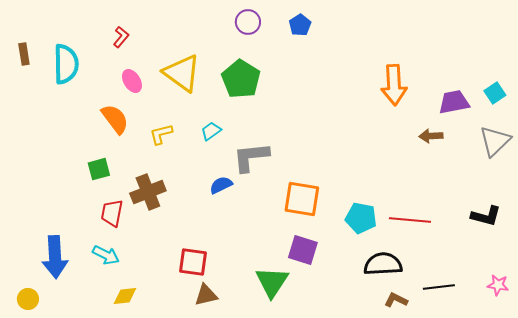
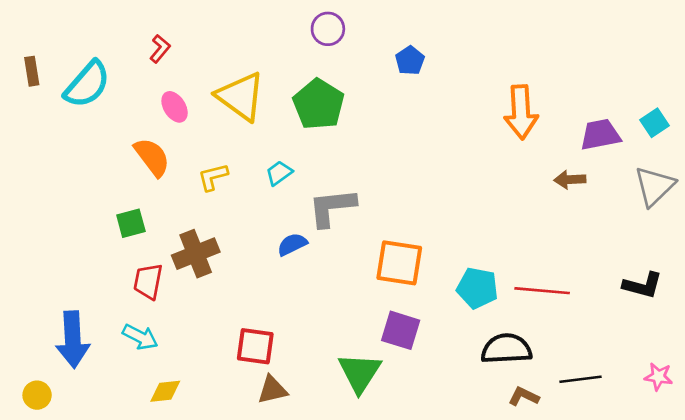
blue pentagon: (300, 25) -> (410, 61), moved
cyan semicircle: (66, 64) -> (87, 84), turned 42

